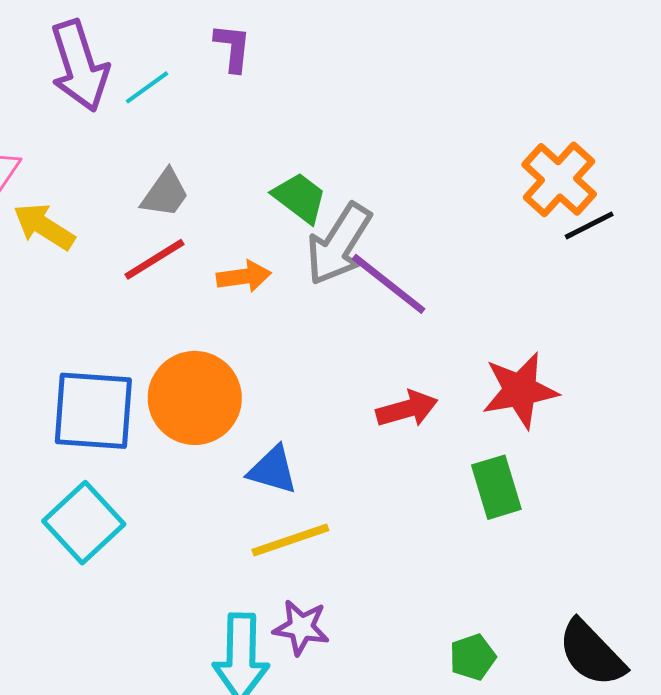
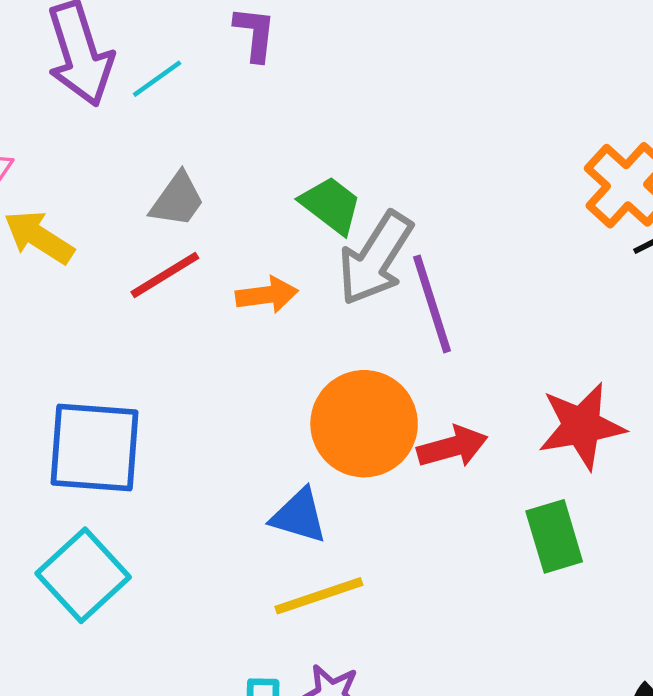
purple line: (389, 284) -> (432, 304), turned 34
orange circle: (195, 398) -> (364, 424), moved

